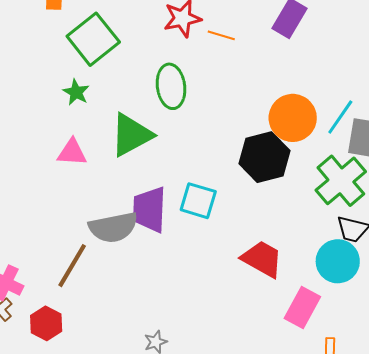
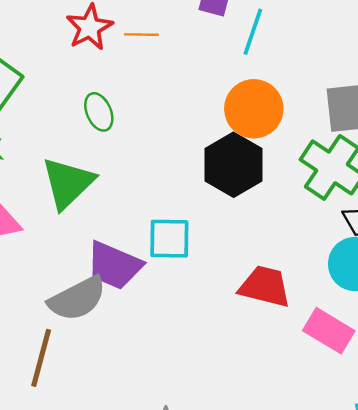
green ellipse: (171, 86) -> (99, 112), size x0.7
cyan line: (340, 117) -> (253, 32), moved
purple trapezoid: (149, 210) -> (114, 265), turned -54
pink rectangle: (302, 308) -> (329, 331), turned -72

